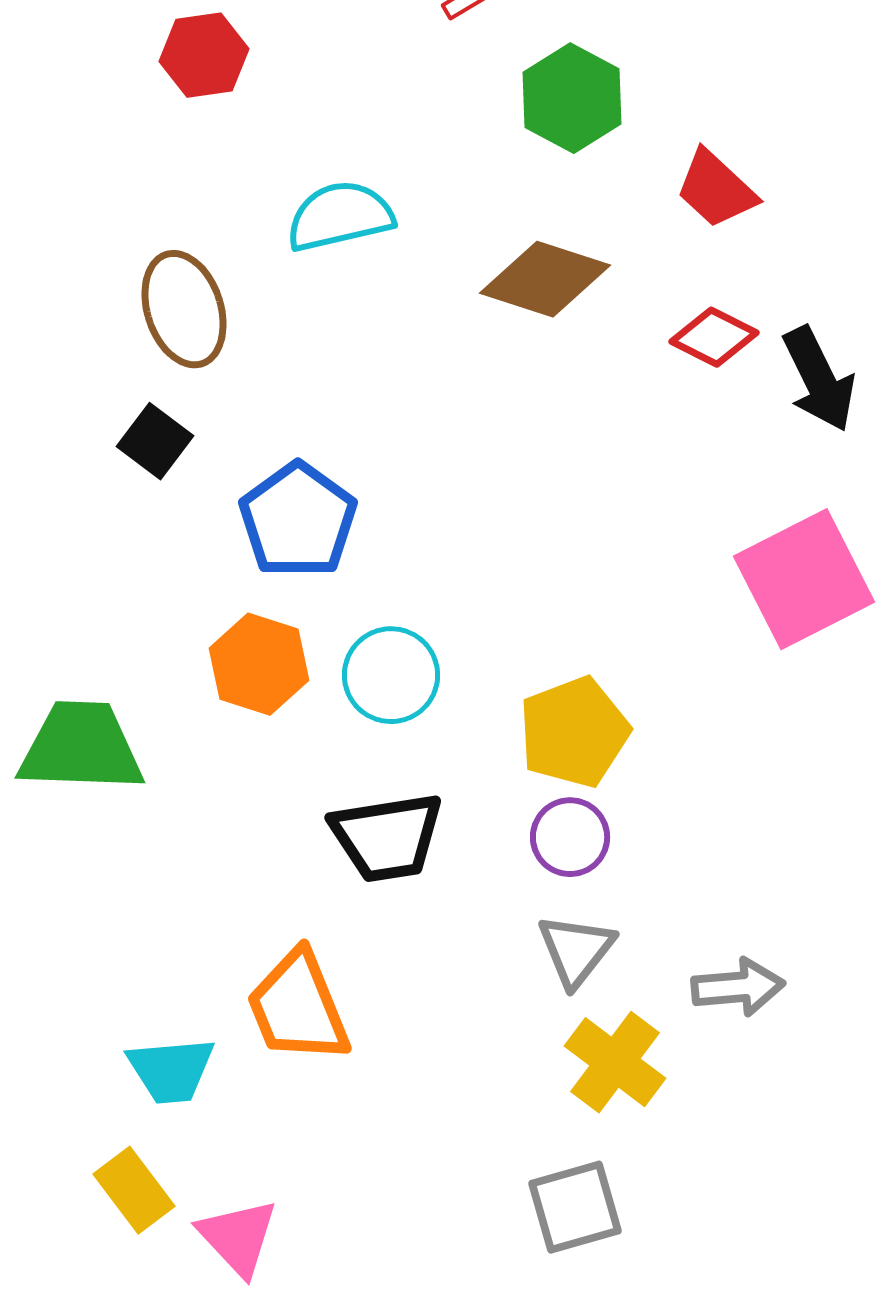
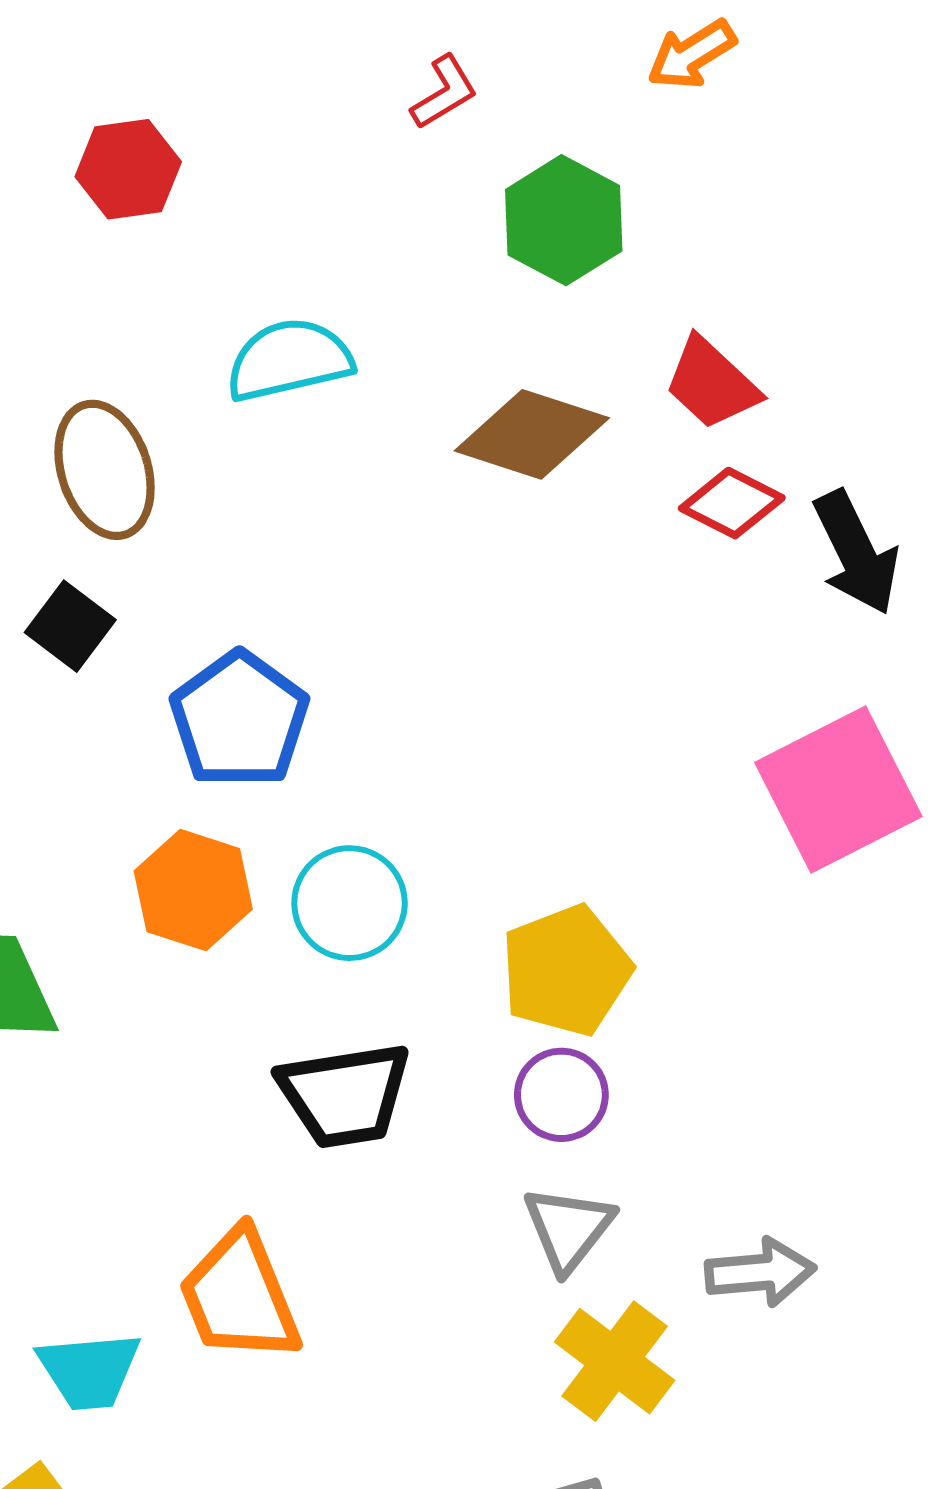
red trapezoid: (716, 189) -> (712, 383), moved

